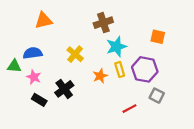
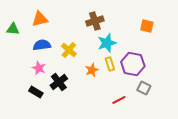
orange square: (158, 37) -> (147, 26), moved
blue semicircle: (33, 53) -> (42, 45), moved
green triangle: (14, 66) -> (13, 29), moved
pink star: (34, 77) -> (39, 68), moved

